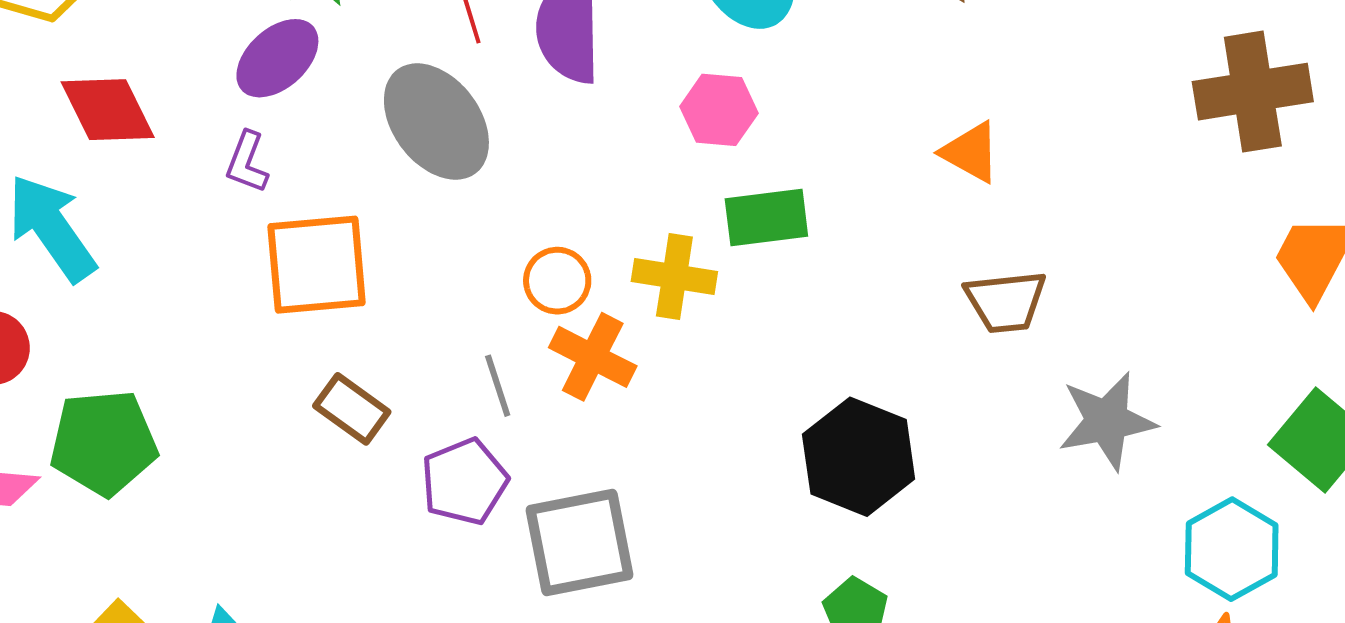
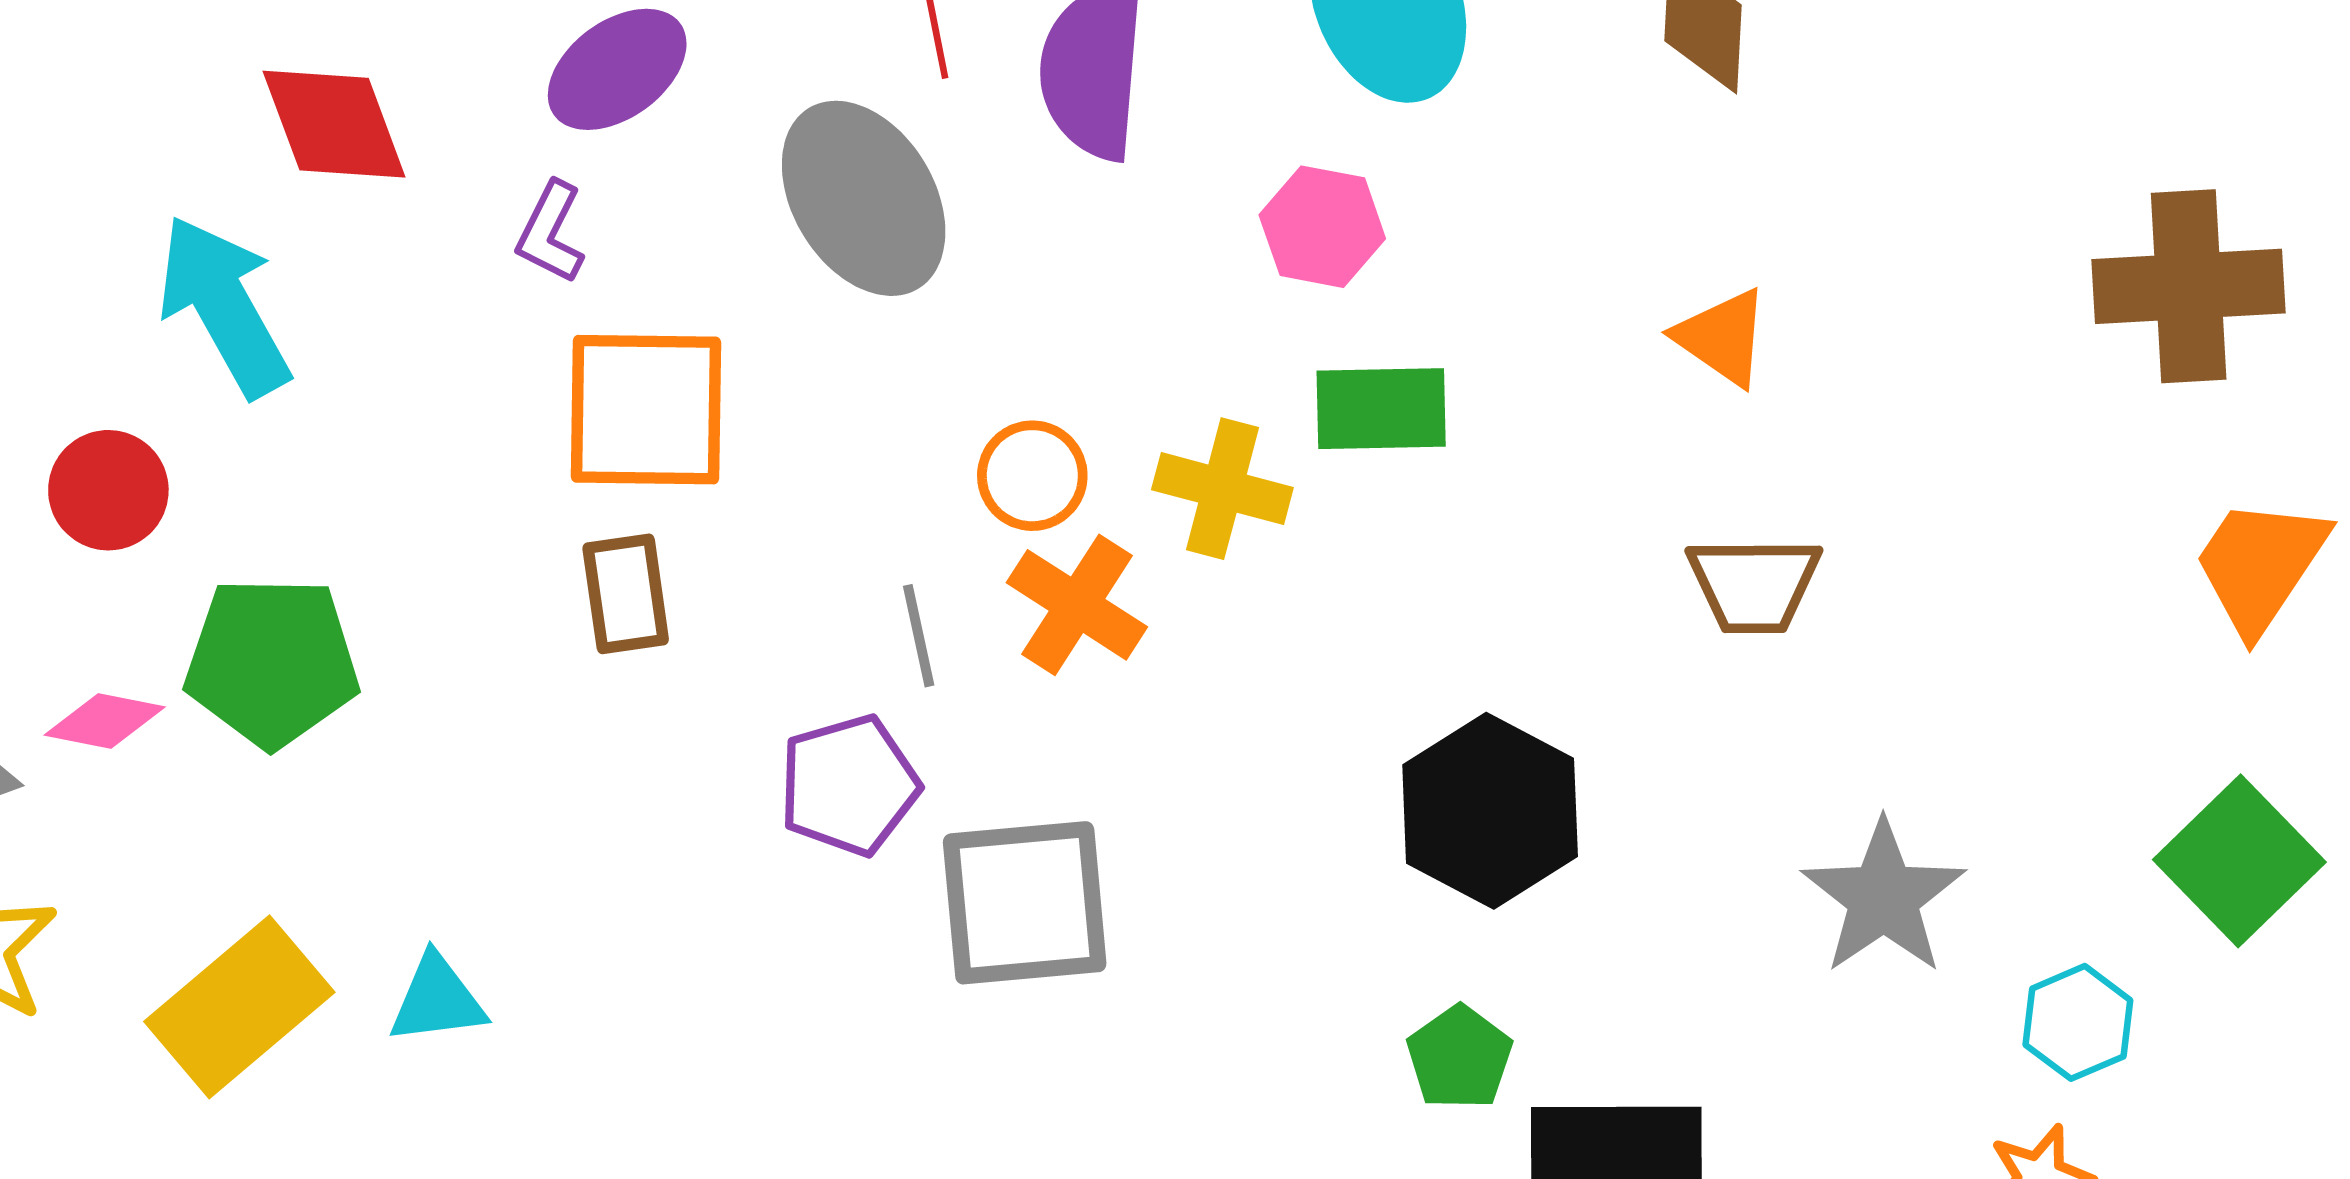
brown rectangle: (352, 409) -> (626, 594), moved, turned 40
gray star: (1107, 421) -> (1883, 897), moved, turned -30
cyan hexagon: (1232, 549) -> (2078, 1022), size x0.7

